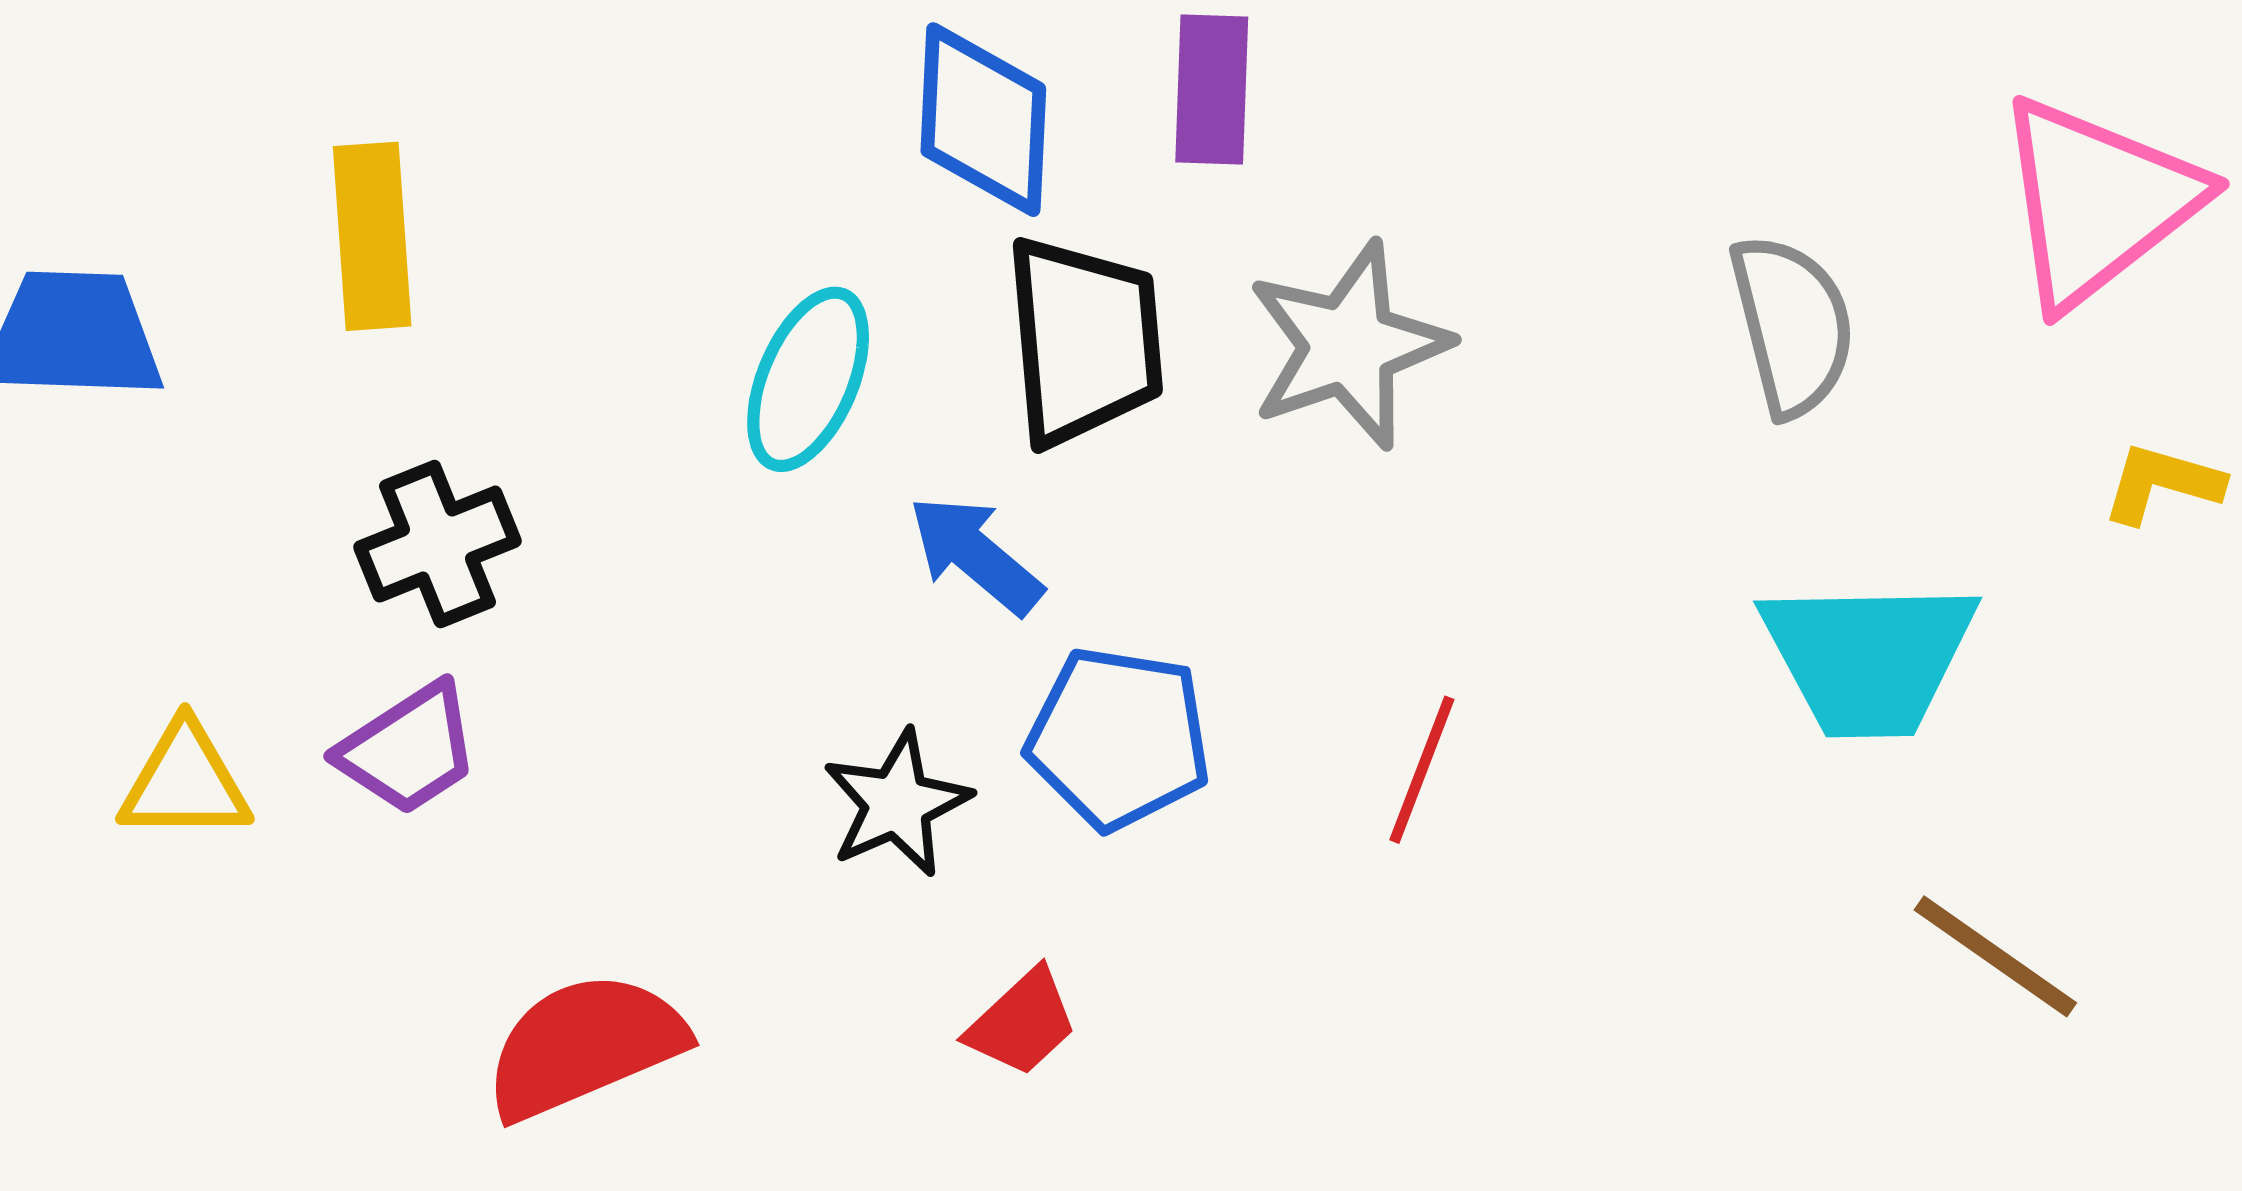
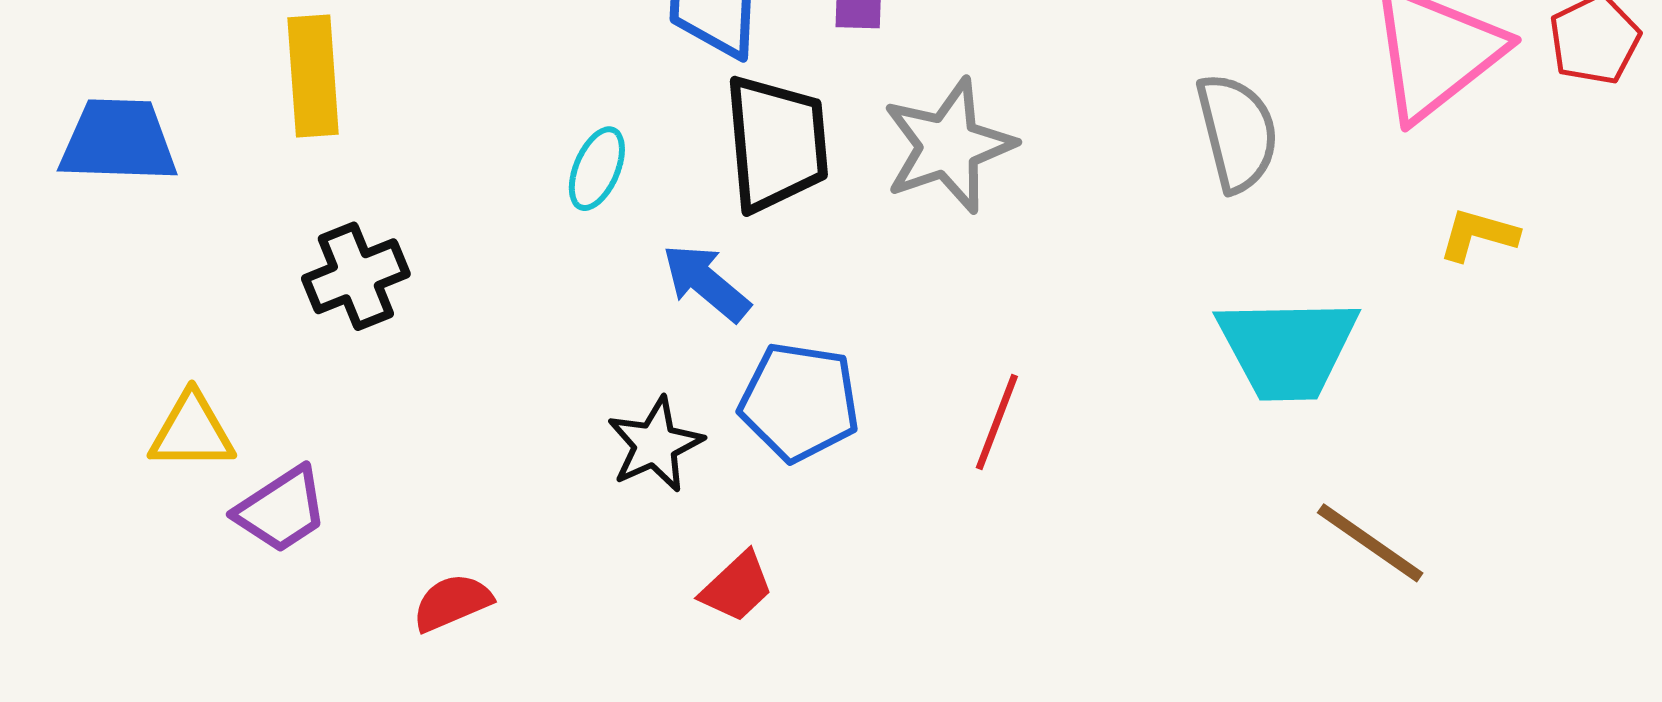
cyan ellipse: (808, 379) -> (597, 169), size x0.7
purple trapezoid: (409, 749) -> (281, 510), moved
red semicircle: (585, 1046) -> (452, 602), size x0.6

